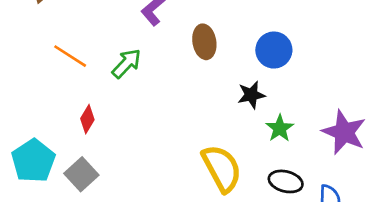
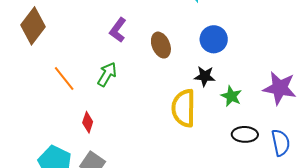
orange line: (70, 56) -> (64, 78), turned 32
black star: (251, 95) -> (205, 76), turned 30
yellow semicircle: (222, 168) -> (184, 108), moved, turned -138

